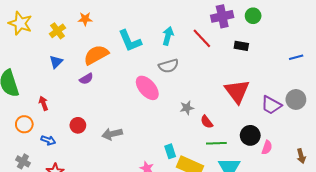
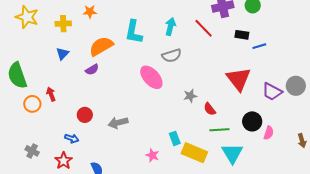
yellow cross: (58, 31) -> (63, 24), turned 35
cyan L-shape: (130, 41) -> (134, 32), turned 35
blue line: (296, 57) -> (259, 46), moved
orange circle: (24, 124) -> (32, 104), moved
blue arrow: (48, 140) -> (72, 138), moved

